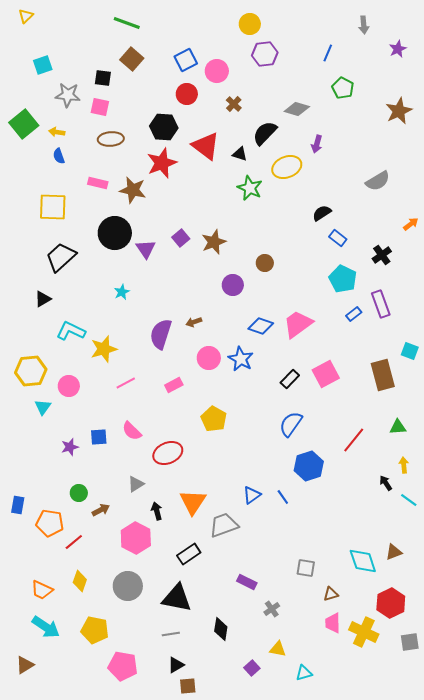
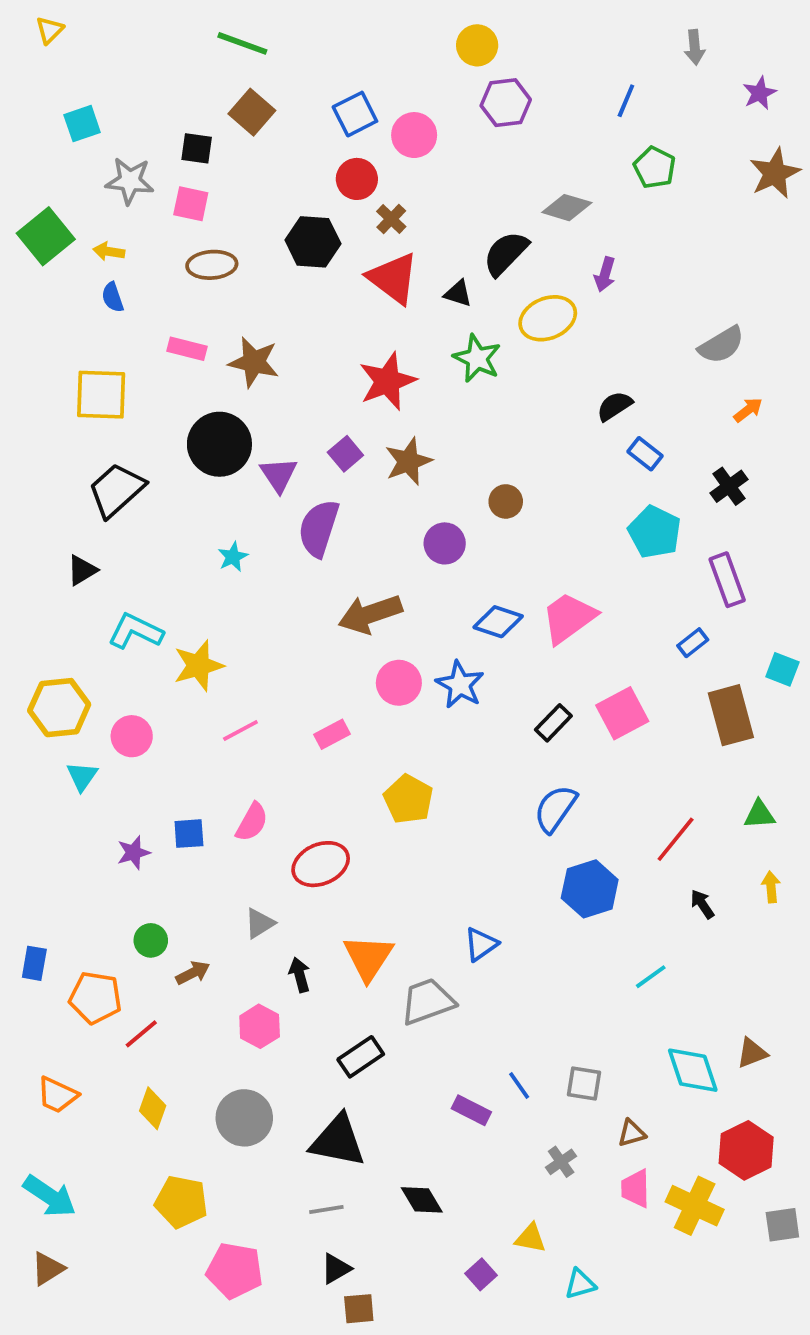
brown cross: (234, 104) -> (391, 219), moved
brown star: (399, 111) -> (775, 173), moved
red star: (162, 163) -> (387, 381), moved
orange arrow: (411, 224) -> (748, 410), moved
blue rectangle: (354, 314) -> (693, 643), moved
brown arrow: (194, 322) -> (370, 614), size x2.0
purple semicircle: (161, 334) -> (319, 528), moved
pink semicircle: (132, 431) -> (252, 822), turned -105
black arrow: (386, 483) -> (702, 904), moved
blue line: (283, 497) -> (519, 1085), moved
cyan line: (409, 500) -> (651, 977), moved, turned -72
pink hexagon: (136, 538) -> (260, 1026), size x0.7
orange trapezoid: (42, 590) -> (57, 1095), moved
gray cross: (272, 609) -> (561, 1162), moved
cyan arrow: (46, 627) -> (50, 1196), moved
black diamond: (221, 629) -> (422, 1200), turned -40

